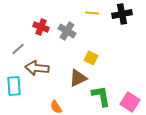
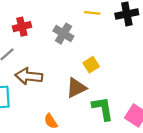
red cross: (41, 27) -> (22, 27), moved, turned -35
yellow square: (91, 58) -> (91, 65), turned 32

